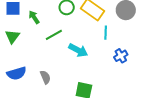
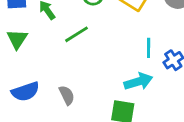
cyan line: (106, 33) -> (149, 48), moved
cyan arrow: (78, 50) -> (138, 81), moved, turned -42

